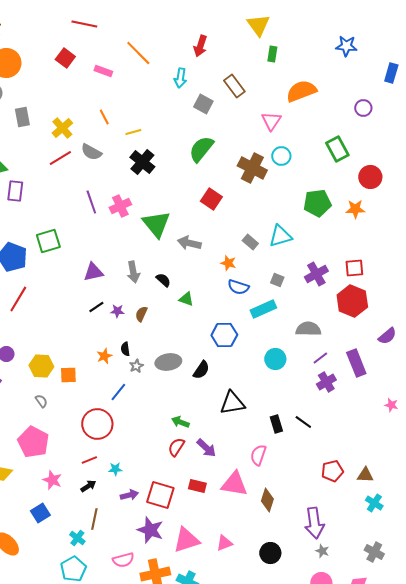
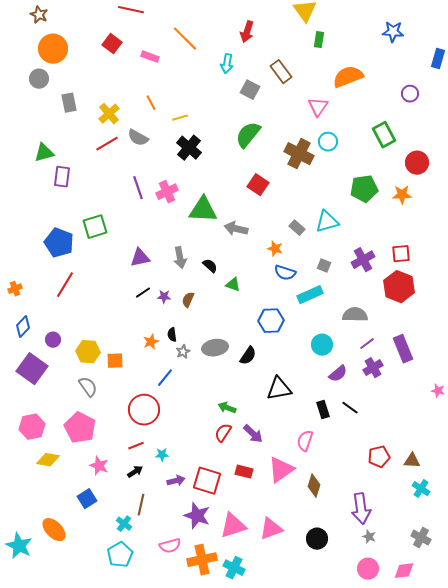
green triangle: (156, 224) -> (203, 210), turned -48
purple semicircle: (387, 336) -> (338, 374), moved
gray semicircle: (41, 401) -> (88, 387), size x1.5
pink triangle: (234, 484) -> (281, 470), turned -44
pink triangle: (224, 543) -> (271, 529), size x1.4

